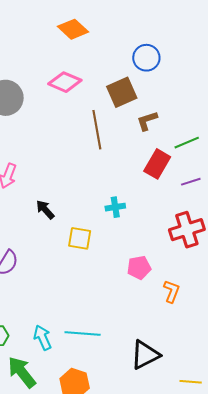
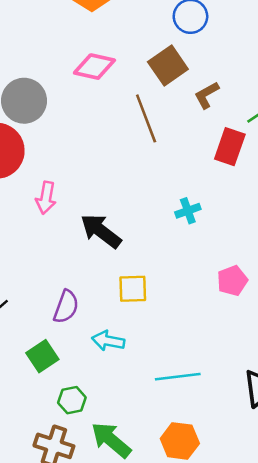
black arrow: (45, 210) -> (101, 231), size x1.6
yellow square: (80, 238) -> (133, 289), moved
cyan arrow: (43, 338) -> (108, 341), moved, turned -45

